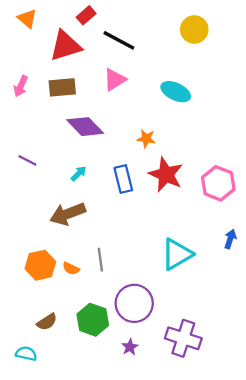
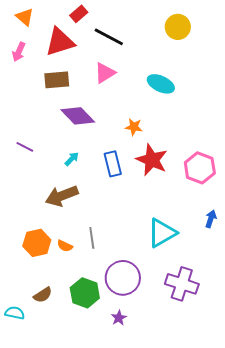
pink arrow: (21, 86) -> (19, 52), moved
purple cross: (183, 338) -> (182, 284), moved
cyan semicircle: (26, 354) -> (15, 313), moved

